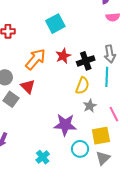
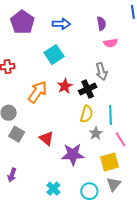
gray arrow: (110, 54) -> (101, 72), moved
cyan line: (107, 77) -> (111, 115), moved
red triangle: (28, 86) -> (47, 138), moved
cyan circle: (80, 149) -> (89, 191), moved

